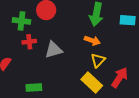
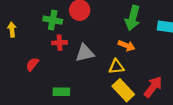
yellow triangle: (98, 60) -> (116, 67), moved, turned 35

